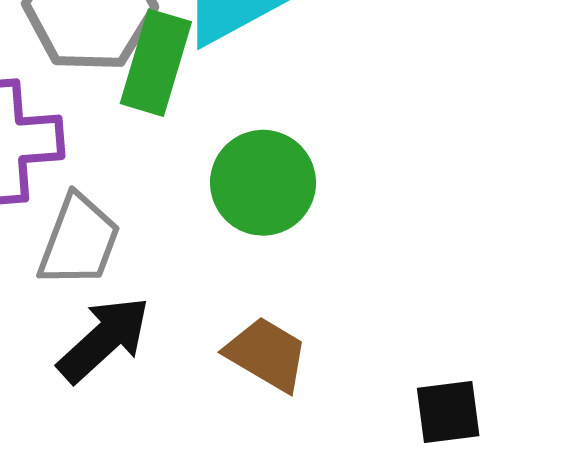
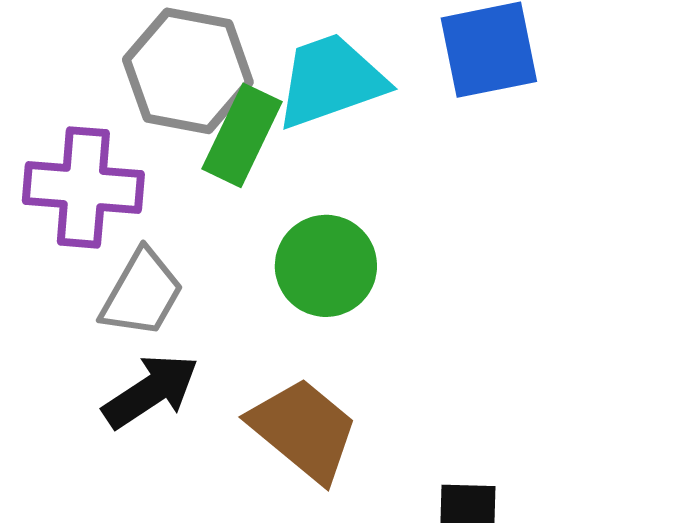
brown trapezoid: (267, 354) -> (304, 430), size x1.4

